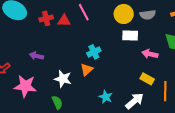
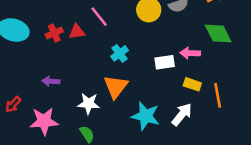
white rectangle: (130, 36) -> (165, 62), moved
cyan cross: (94, 52) -> (120, 53), moved
orange triangle: (87, 69) -> (116, 87), size x1.5
cyan star: (106, 97) -> (145, 116), size x1.6

